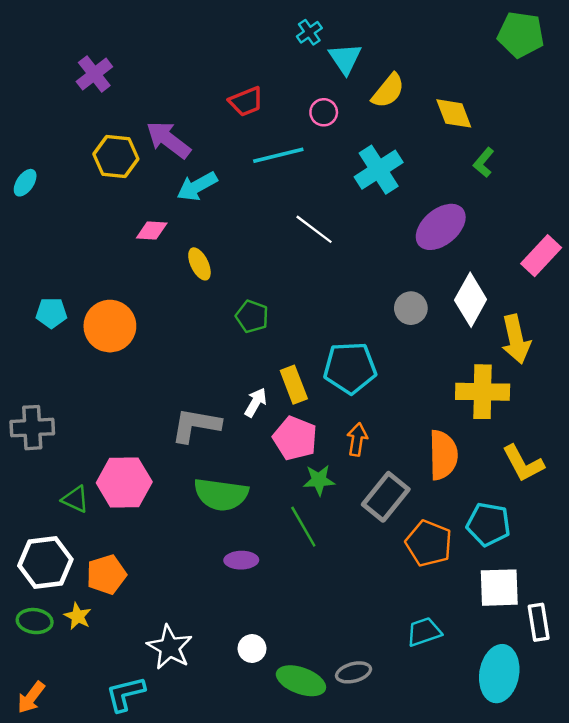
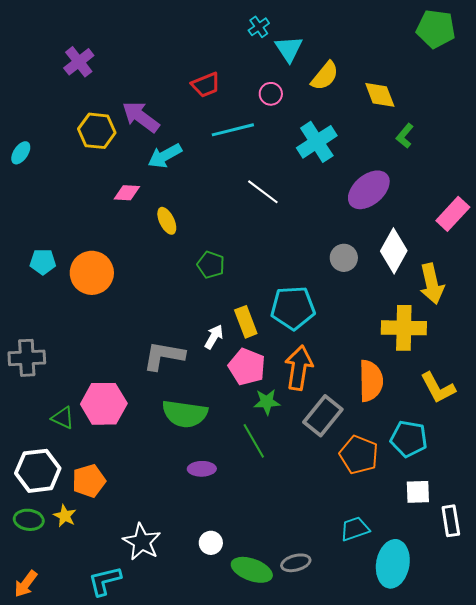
orange arrow: (357, 439) -> (299, 368), size x1.6
white square: (499, 588) -> (418, 492), size x0.7
cyan ellipse: (499, 674) -> (393, 564), moved

